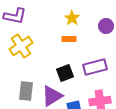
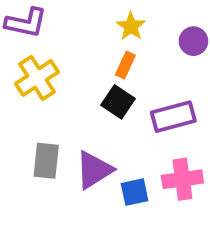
orange rectangle: (69, 39) -> (125, 65), turned -64
black square: (65, 73) -> (118, 102), moved, turned -36

